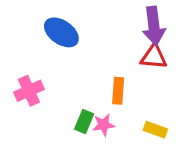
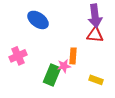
green rectangle: (84, 122) -> (52, 75), size x1.5
pink star: (104, 125) -> (64, 66), moved

